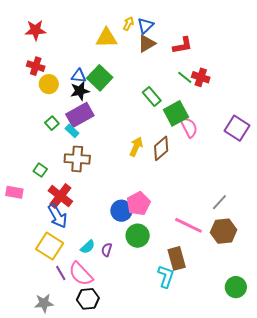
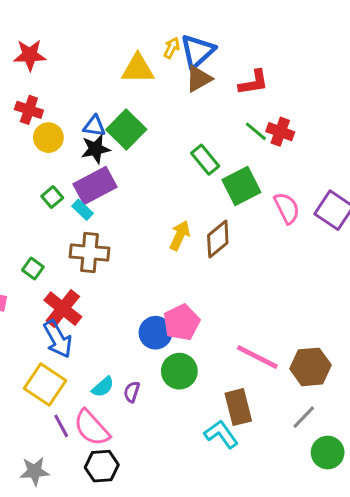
blue triangle: (145, 26) -> (198, 51), size x1.4
pink semicircle: (189, 127) -> (287, 208), moved
gray line: (219, 202) -> (304, 417), moved
cyan L-shape: (166, 276) -> (221, 434), turned -55

